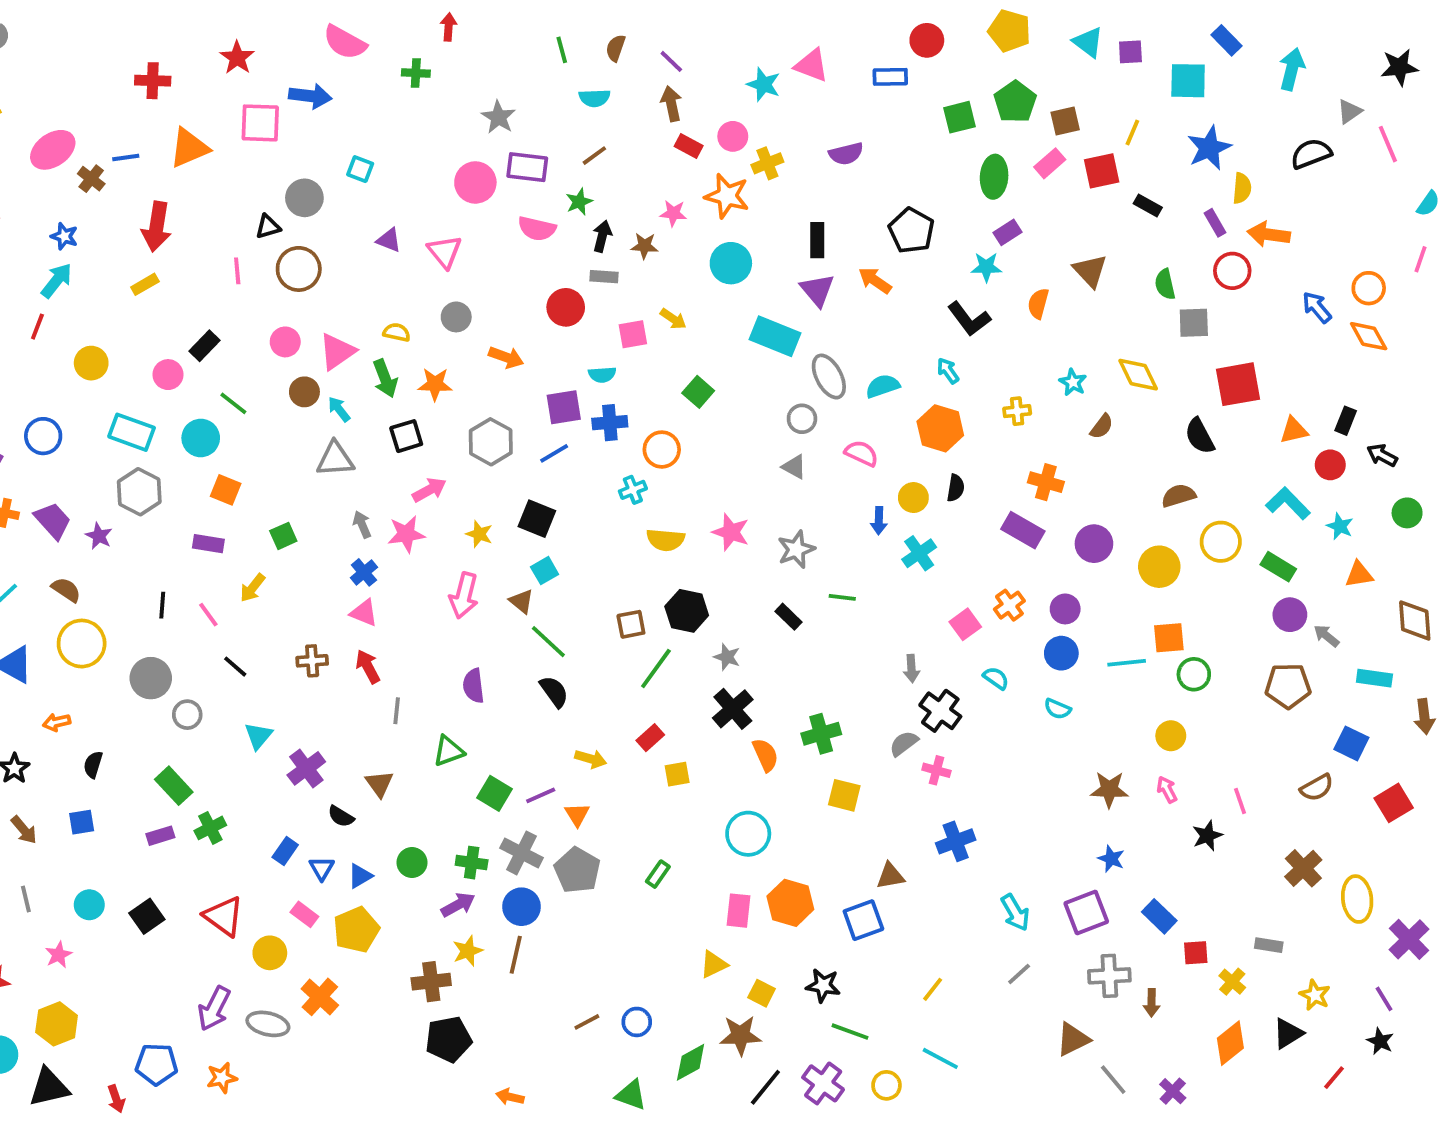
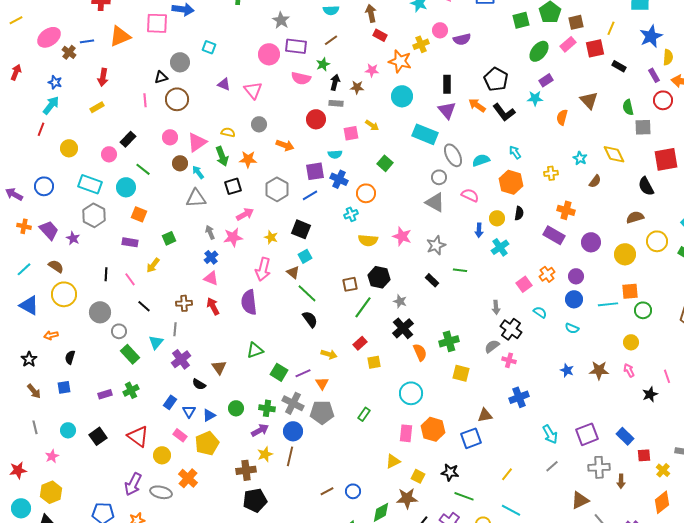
pink circle: (733, 136) -> (440, 30), moved
green ellipse: (994, 177) -> (539, 51), turned 35
red arrow: (157, 227) -> (103, 77), size x0.7
black L-shape: (969, 319) -> (504, 112), moved
blue cross: (610, 423) -> (339, 179), turned 30
gray triangle: (794, 467) -> (435, 202), size x1.5
purple semicircle: (473, 686) -> (249, 302), moved, size x1.4
gray line: (397, 711) -> (175, 329), moved
green rectangle: (174, 786) -> (130, 354), moved
blue star: (1111, 859) -> (567, 370), moved
gray pentagon: (577, 870) -> (322, 412), turned -30

